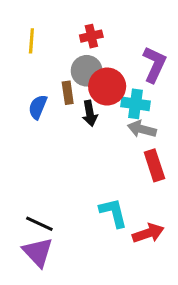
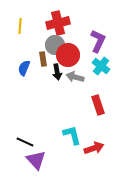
red cross: (91, 36) -> (58, 23), size x1.6
cyan cross: (136, 104) -> (101, 66), moved, turned 30
gray arrow: (142, 129) -> (75, 77), moved
purple triangle: (38, 252) -> (36, 160), moved

